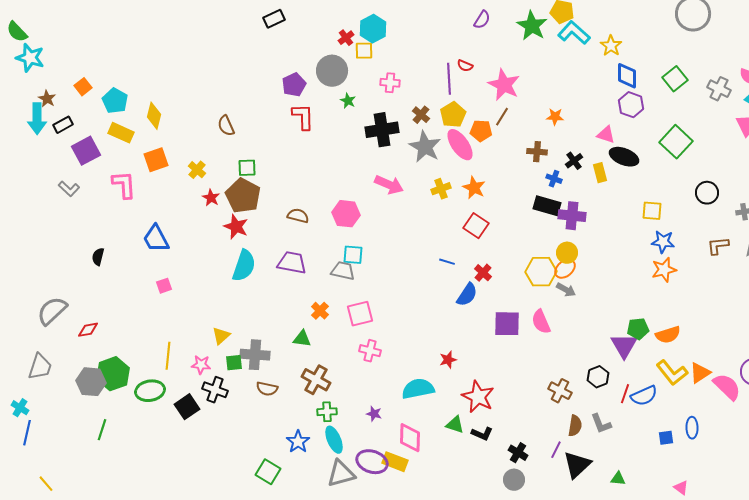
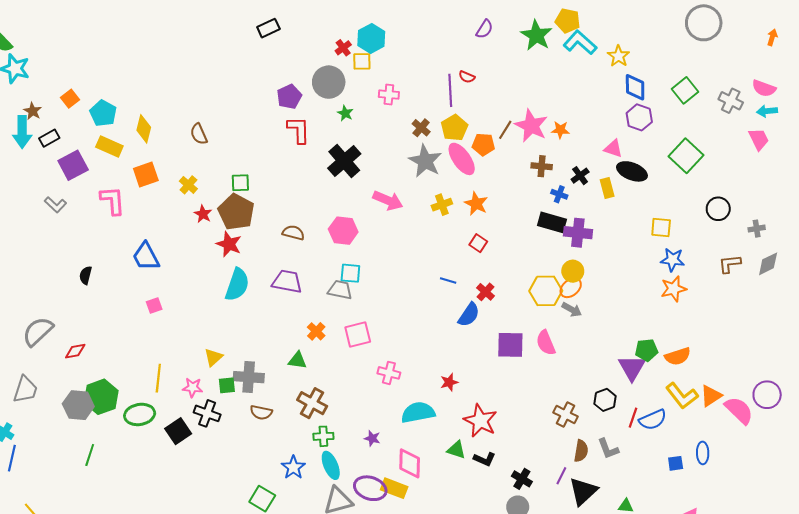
pink star: (504, 85) -> (531, 126), moved
brown semicircle: (226, 126) -> (199, 134), moved
black cross: (382, 130) -> (344, 161), moved, turned -32
red square: (476, 226) -> (478, 243), size x0.7
pink cross: (370, 351) -> (389, 373), moved

